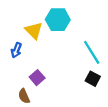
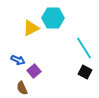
yellow triangle: (34, 31) -> (31, 28), turned 48
blue arrow: (16, 50) -> (18, 60), moved, turned -88

